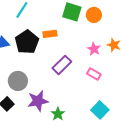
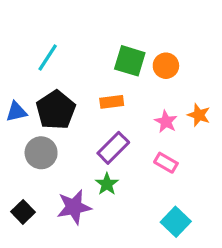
orange rectangle: (50, 34) -> (112, 102), moved
gray circle: (18, 81) -> (41, 153), moved
green star: (58, 114) -> (107, 184), moved

